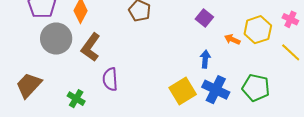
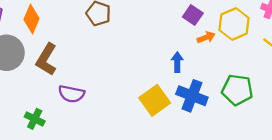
purple square: (204, 18) -> (193, 15), moved
orange arrow: (232, 39) -> (206, 37), turned 140
purple semicircle: (110, 79) -> (71, 94), turned -70

